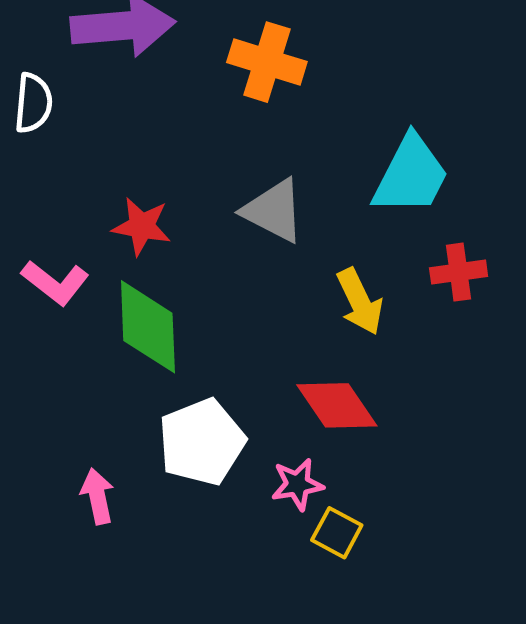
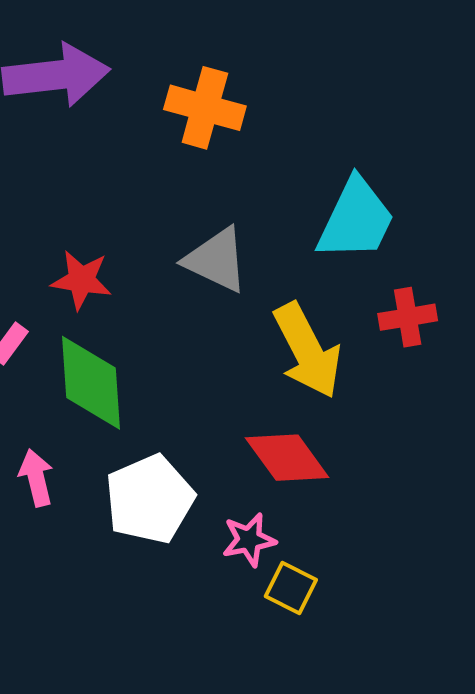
yellow arrow: (360, 302) -> (307, 350), size x1.4
pink arrow: (97, 496) -> (36, 478), moved

